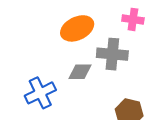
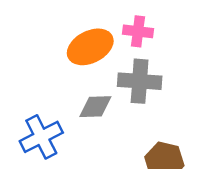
pink cross: (133, 19) -> (138, 31), moved

